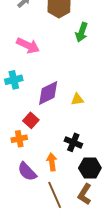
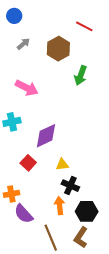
yellow triangle: (77, 99) -> (62, 165), moved
orange cross: (19, 139) -> (11, 194), moved
orange arrow: (52, 162) -> (60, 206), moved

